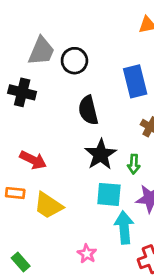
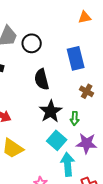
cyan square: (109, 194) -> (57, 140), turned 36

